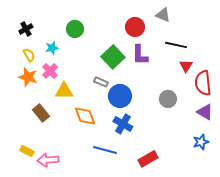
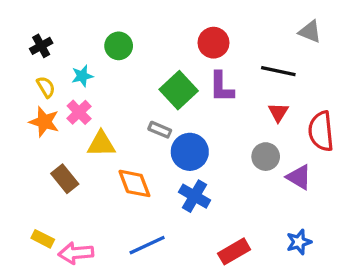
gray triangle: (163, 15) -> (310, 32), moved
red triangle: (186, 66) -> (278, 112), moved
purple triangle: (205, 112) -> (299, 177), moved
blue star: (201, 142) -> (299, 242), moved
blue line: (105, 150) -> (147, 245), moved, turned -40

